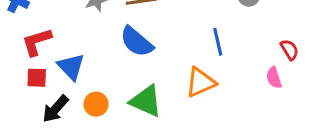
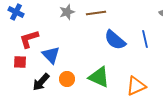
blue semicircle: (137, 42) -> (115, 40), moved
red square: (37, 78) -> (20, 62), moved
orange triangle: (201, 82) -> (136, 86), moved

